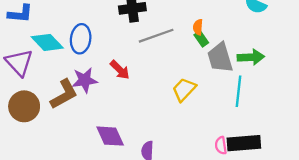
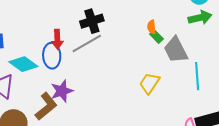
gray line: (156, 36) -> (87, 44), moved
green arrow: (251, 57) -> (200, 18), moved
red arrow: (120, 70) -> (57, 39), moved, turned 54

